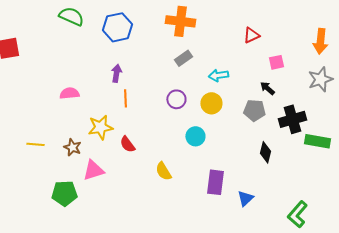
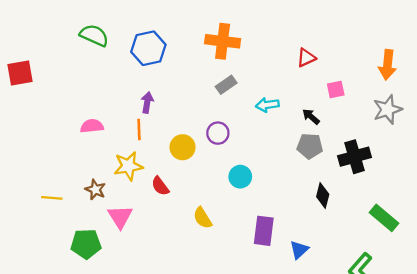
black arrow: (267, 88) -> (311, 117), moved
orange line: (125, 98) -> (139, 130), moved
yellow circle: (211, 103) -> (183, 147), moved
green rectangle: (317, 141) -> (384, 218), moved, turned 30
yellow line: (35, 144) -> (52, 198), moved
pink triangle: (93, 170) -> (120, 217), turned -45

